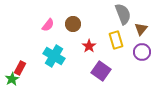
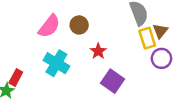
pink semicircle: (48, 25) -> (49, 26), size x1.5
yellow rectangle: (116, 40) -> (147, 38), moved

